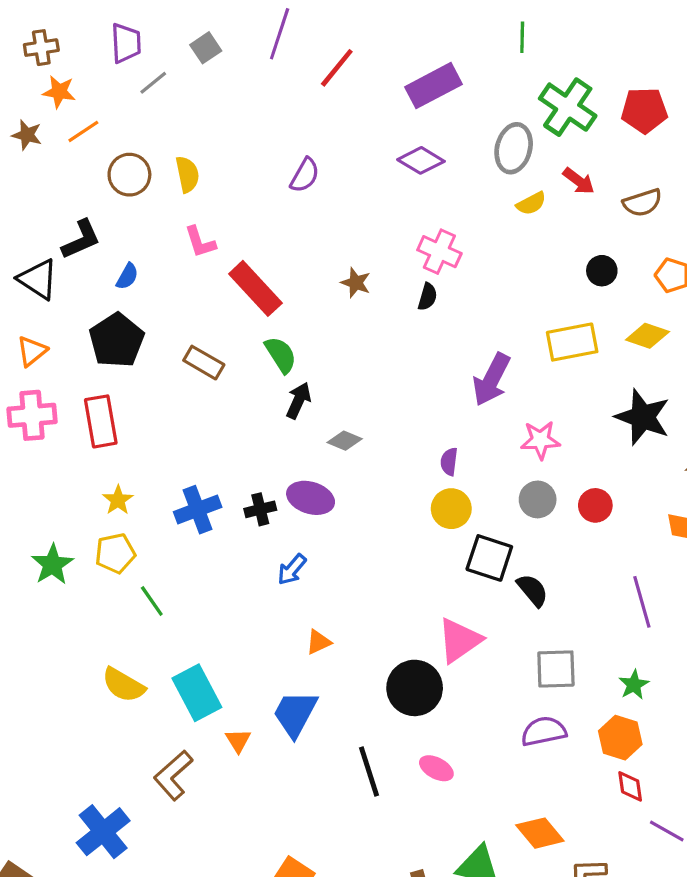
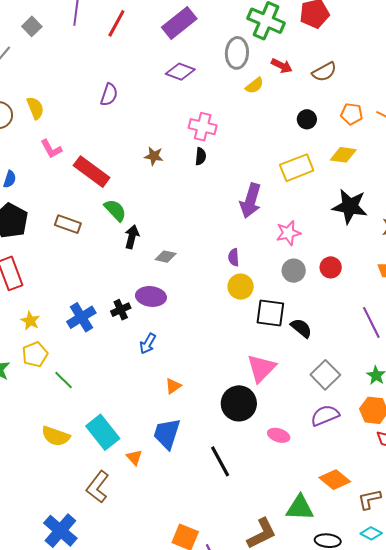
gray square: (556, 669) -> (325, 375), turned -32
pink ellipse: (436, 768) -> (279, 435), moved

